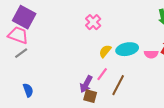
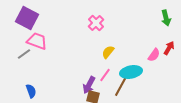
pink trapezoid: (18, 35) -> (37, 41), moved
cyan ellipse: (127, 49) -> (131, 72), moved
pink semicircle: (151, 54) -> (154, 55), turned -56

